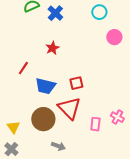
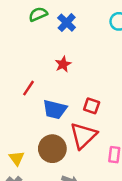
red square: (76, 83) -> (92, 106), turned 32
red triangle: (69, 108) -> (83, 136), turned 30

